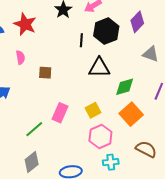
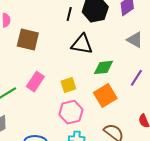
brown square: (45, 73) -> (28, 40), size x1.6

